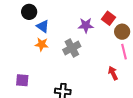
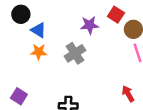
red arrow: (113, 73) -> (128, 94), moved
purple square: (22, 80) -> (19, 96), turned 32

